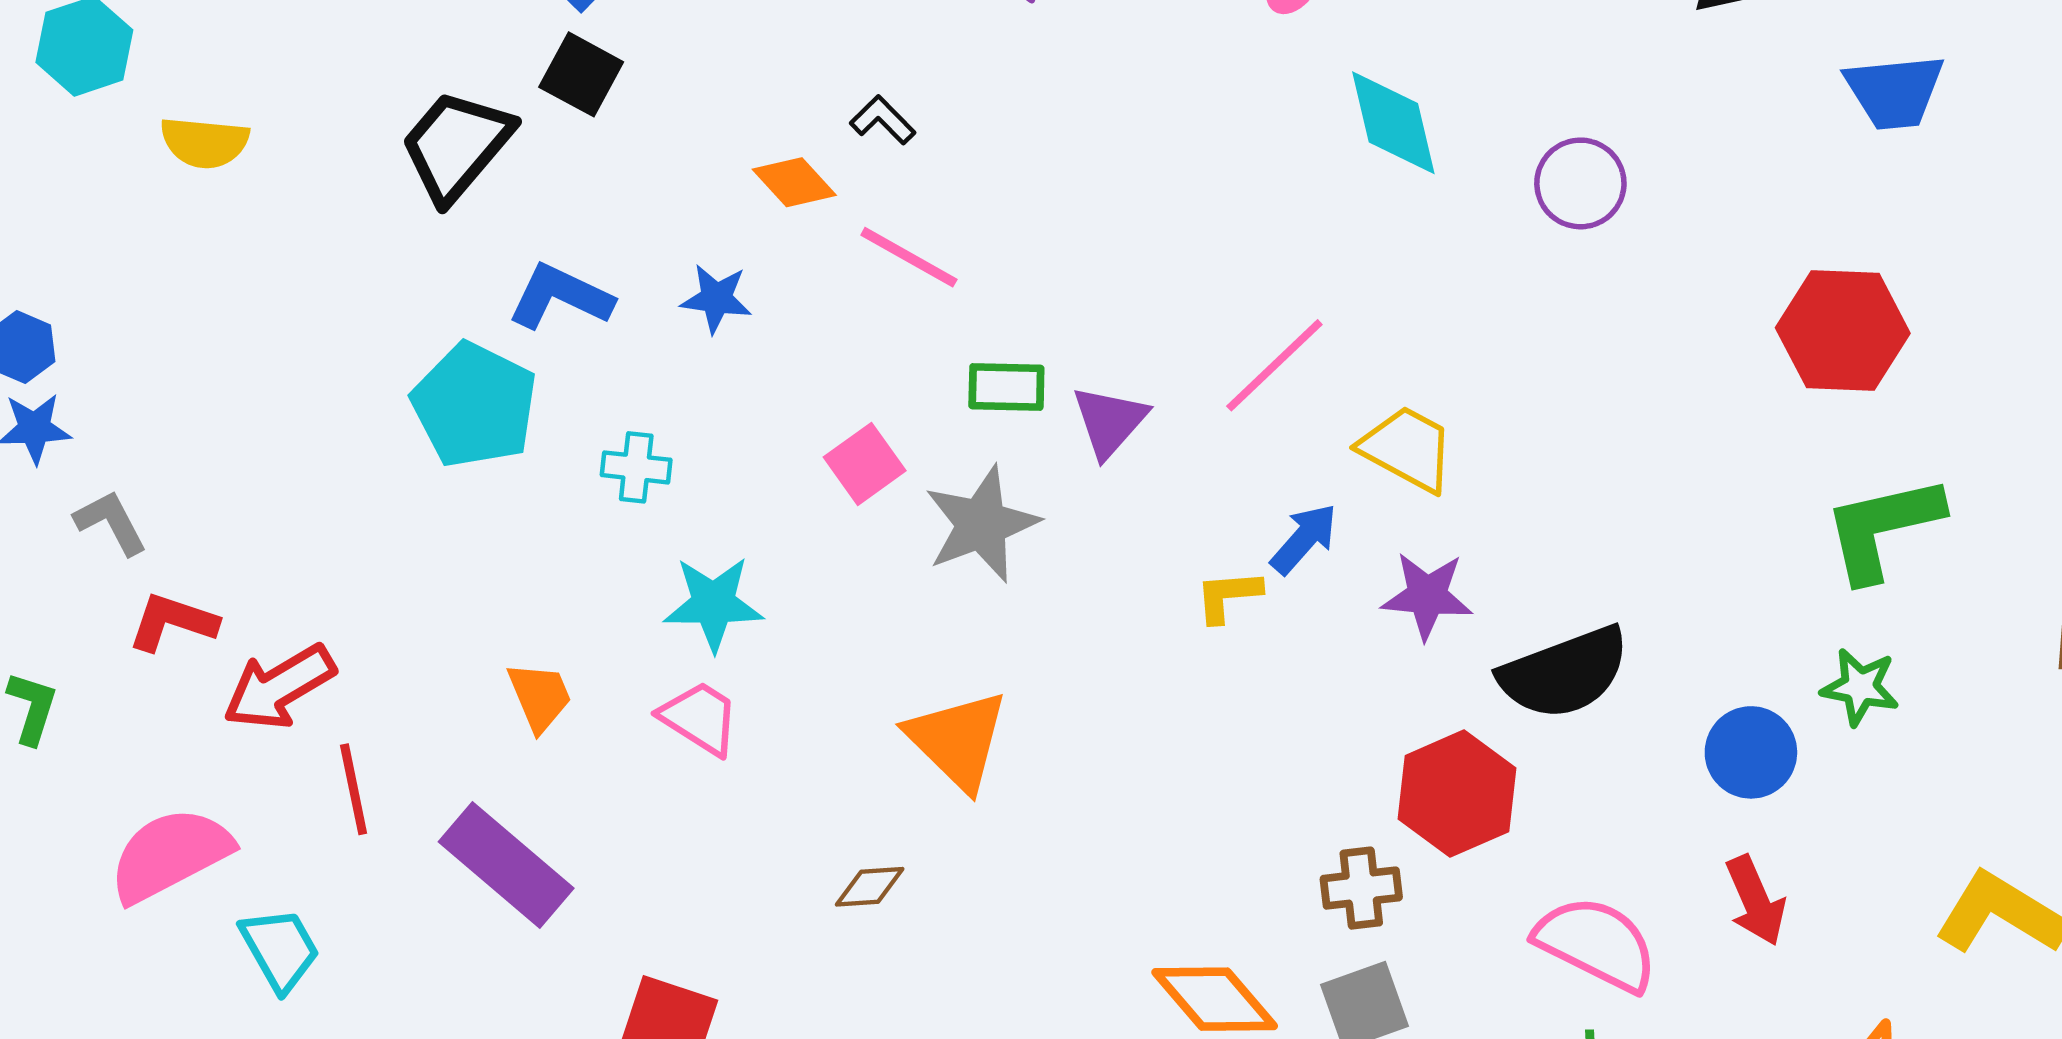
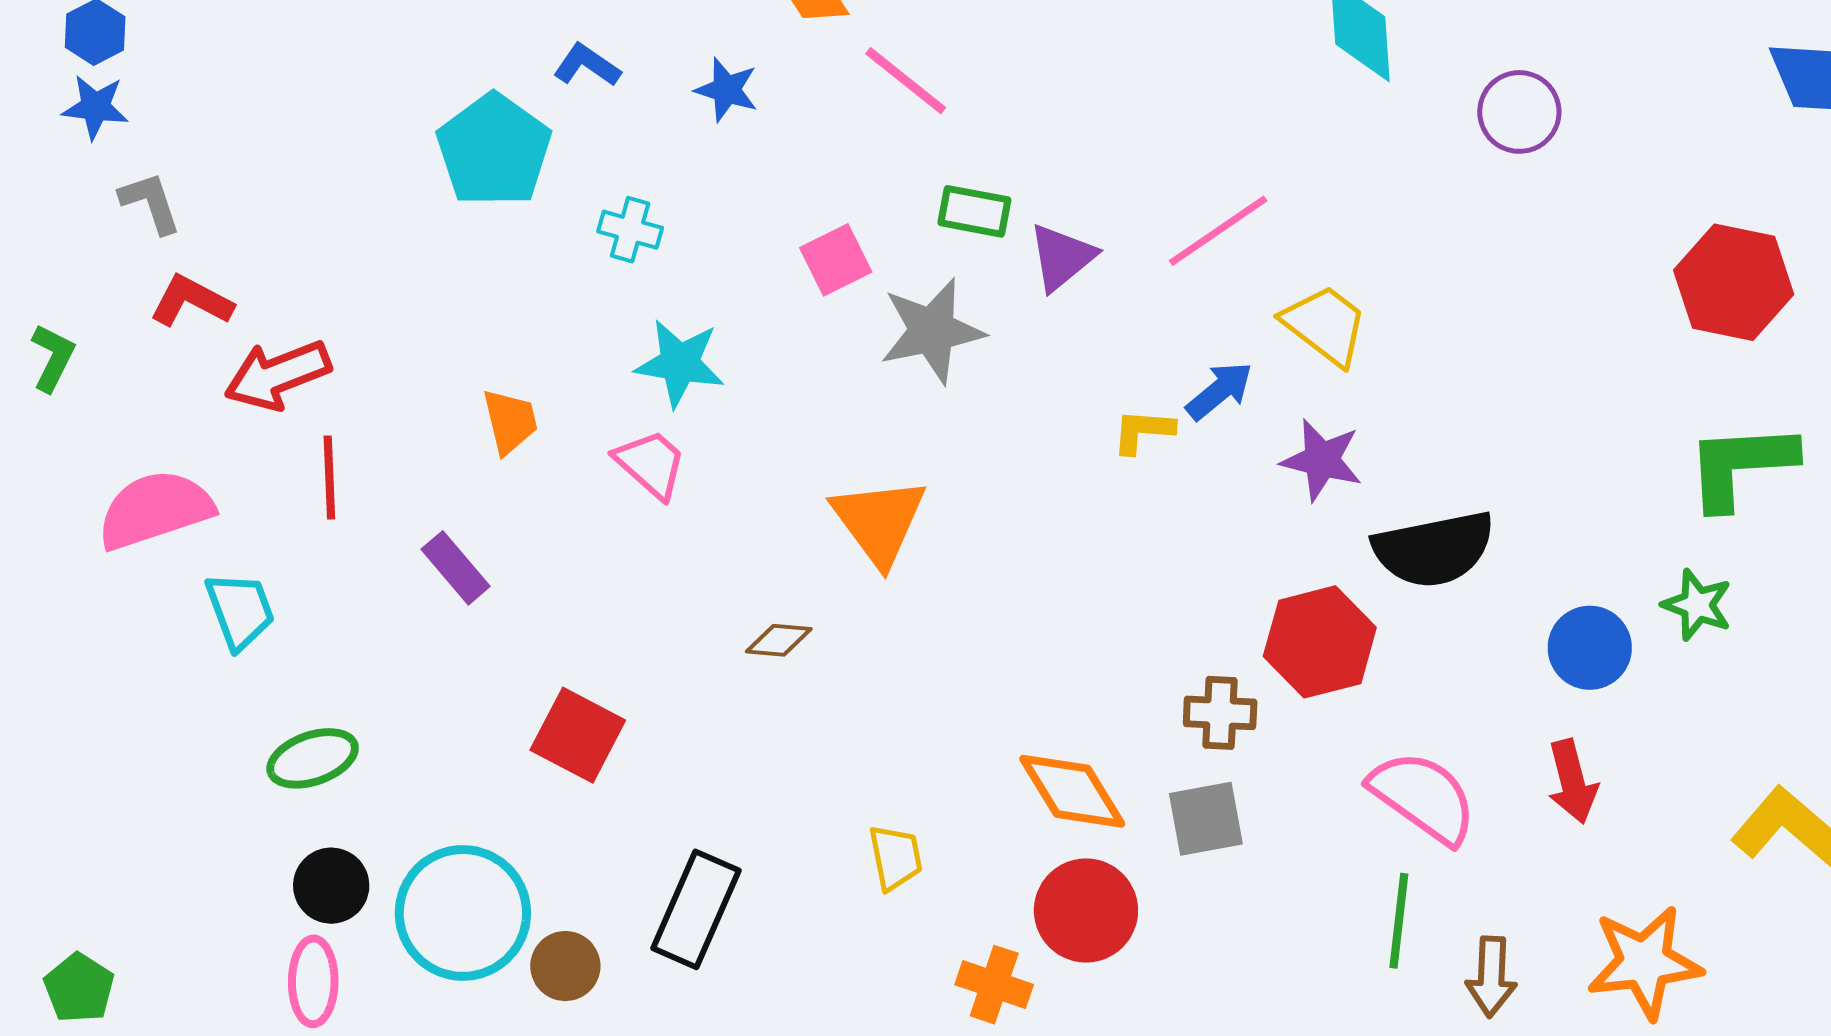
blue L-shape: (560, 297) -> (587, 65), size x0.7
purple rectangle: (506, 865) -> (456, 568), size x0.6

